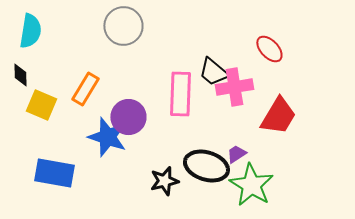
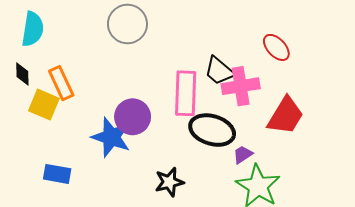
orange rectangle: (85, 89) -> (61, 83), moved, turned -56
black ellipse: (206, 166) -> (212, 130), moved
blue rectangle: (54, 173) -> (57, 174), size x0.7

